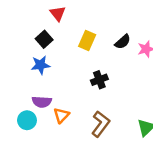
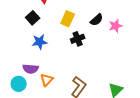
blue star: (40, 65) -> (40, 42), moved
black cross: (99, 80) -> (78, 39), moved

